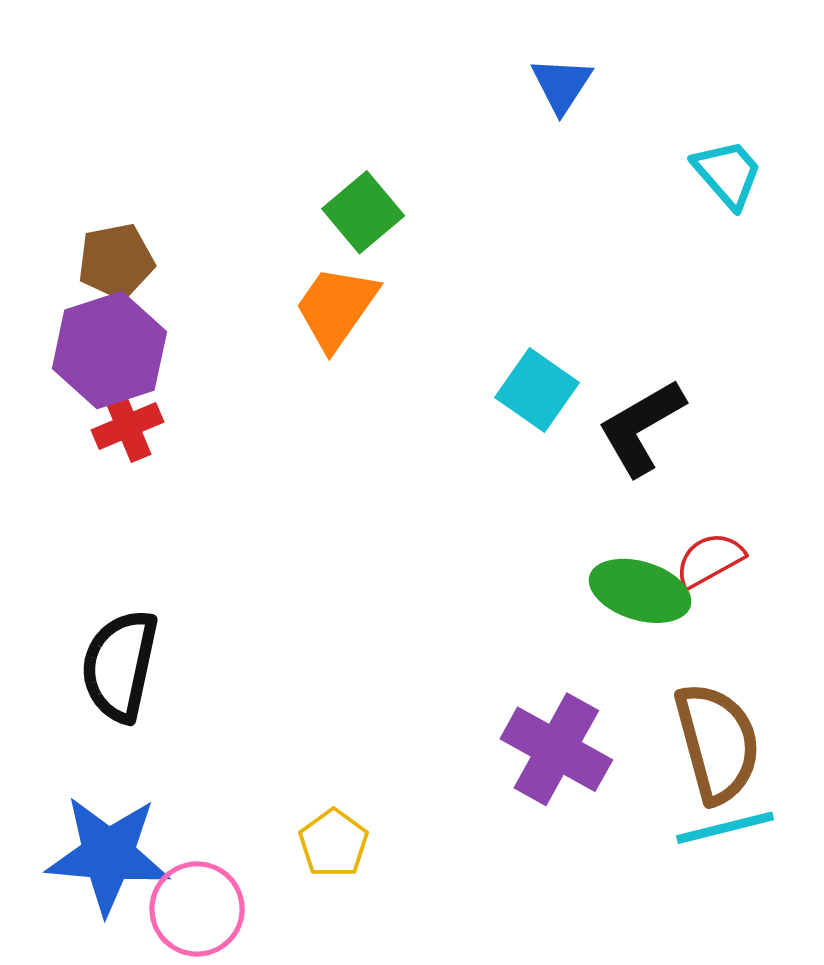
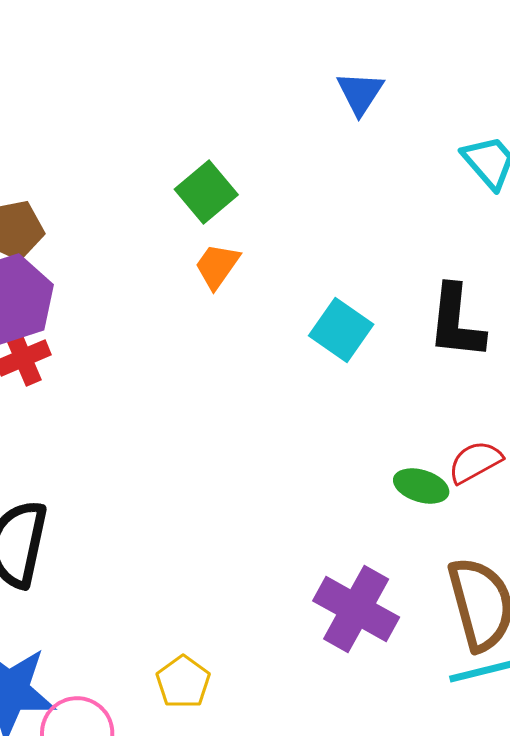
orange trapezoid: (336, 308) -> (217, 266), moved, size x0.7
black L-shape: (641, 427) -> (456, 322), moved, turned -54
green ellipse: (640, 591) -> (421, 486), size x0.7

